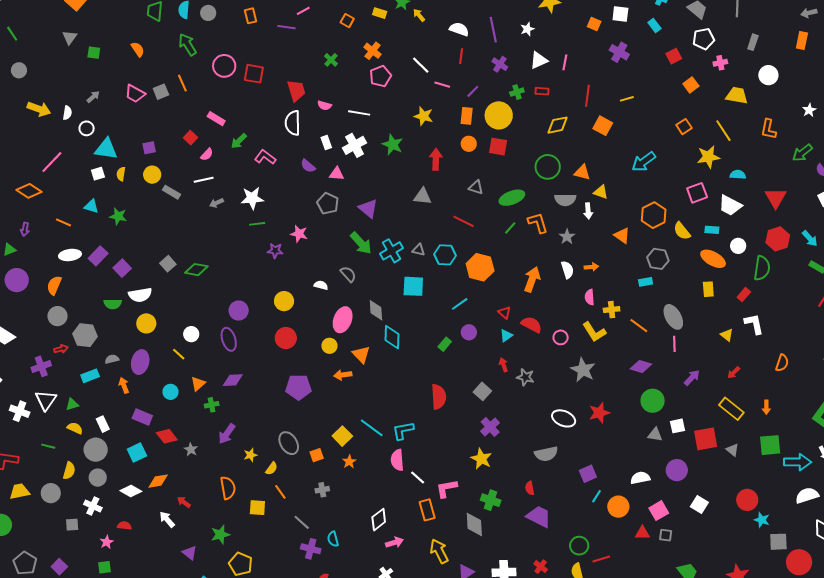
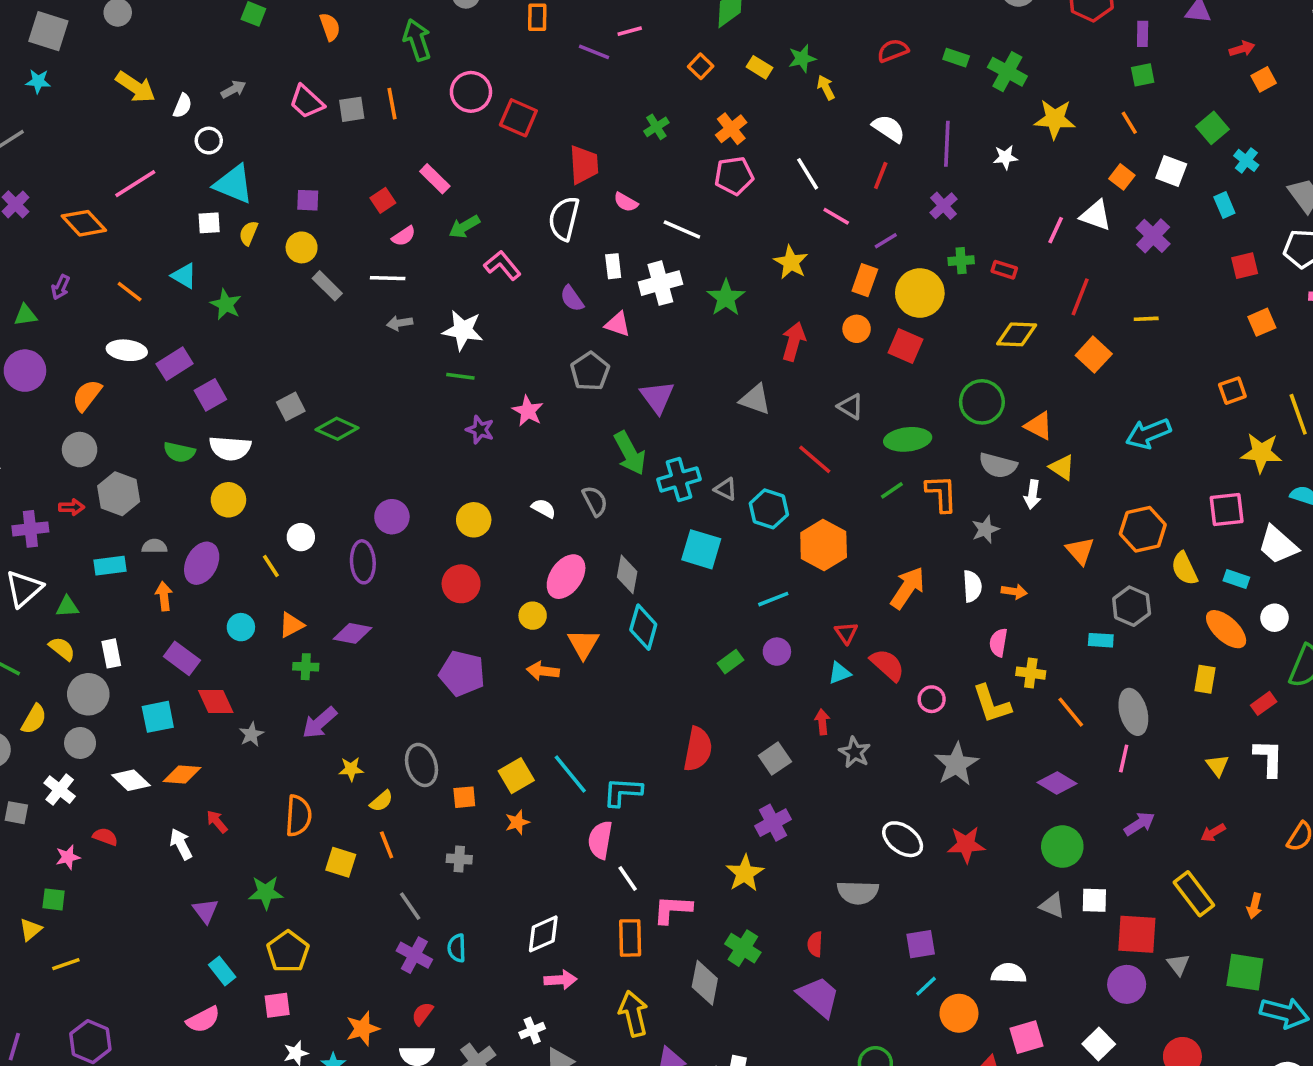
white triangle: (539, 60) -> (1096, 215), moved, turned 30
purple circle: (677, 470) -> (1127, 984), moved

